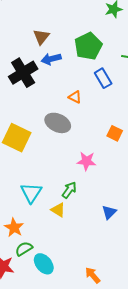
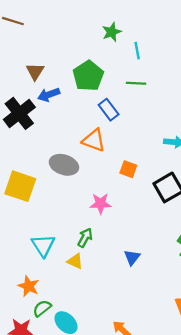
orange triangle: (75, 97) -> (94, 140), moved, size x1.6

